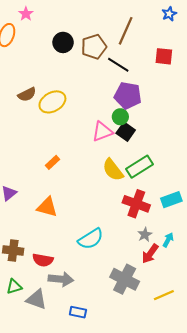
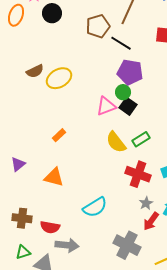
black circle: (63, 42) -> (52, 13), moved
green rectangle: (139, 167) -> (141, 139), size x0.7

